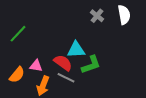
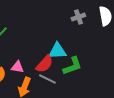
gray cross: (97, 16) -> (78, 17), turned 32
red semicircle: (63, 63) -> (44, 64), turned 96

